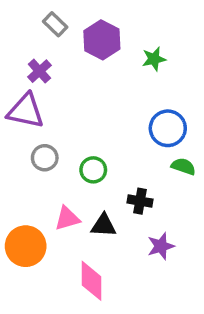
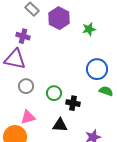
purple cross: (39, 71) -> (23, 36), turned -32
black cross: (140, 201) -> (73, 103), moved
pink triangle: (67, 218) -> (28, 117), moved

